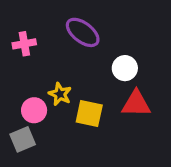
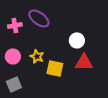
purple ellipse: (83, 32) -> (39, 18), moved
pink circle: (34, 110) -> (13, 56), moved

